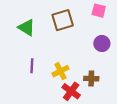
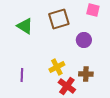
purple circle: (102, 44) -> (84, 40), moved
purple line: (32, 66) -> (22, 75), moved

